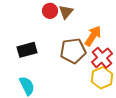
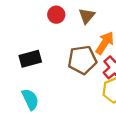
brown triangle: (66, 12) -> (87, 16), moved

